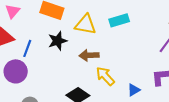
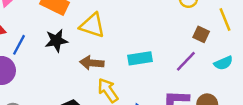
cyan rectangle: (119, 20) -> (140, 58), moved

